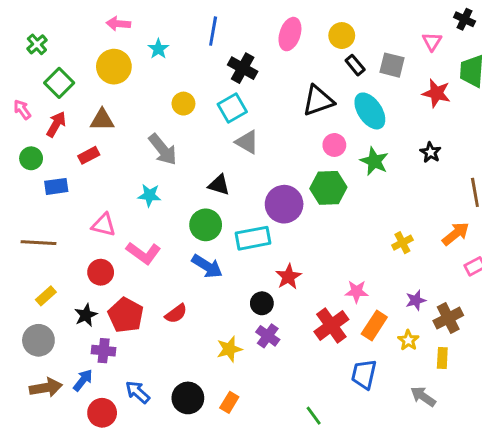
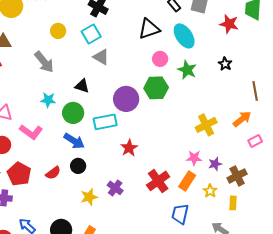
cyan star: (149, 195) -> (48, 100), moved
yellow cross: (402, 243) -> (206, 125), size x1.5
pink star: (357, 291) -> (194, 158), moved
black circle: (262, 303) -> (78, 166), moved

